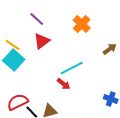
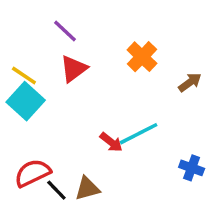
orange cross: (82, 24) -> (142, 57), moved
cyan line: (72, 68) -> (139, 134), moved

